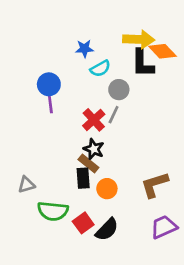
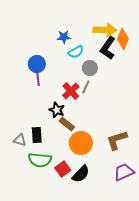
orange diamond: (162, 51) -> (123, 39), turned 65
black L-shape: (143, 63) -> (108, 48), turned 35
black star: (94, 149) -> (57, 110), moved
black rectangle: (83, 178) -> (37, 135), moved
gray triangle: (26, 185) -> (20, 140), turned 32
orange circle: (107, 189) -> (81, 143), size x1.5

